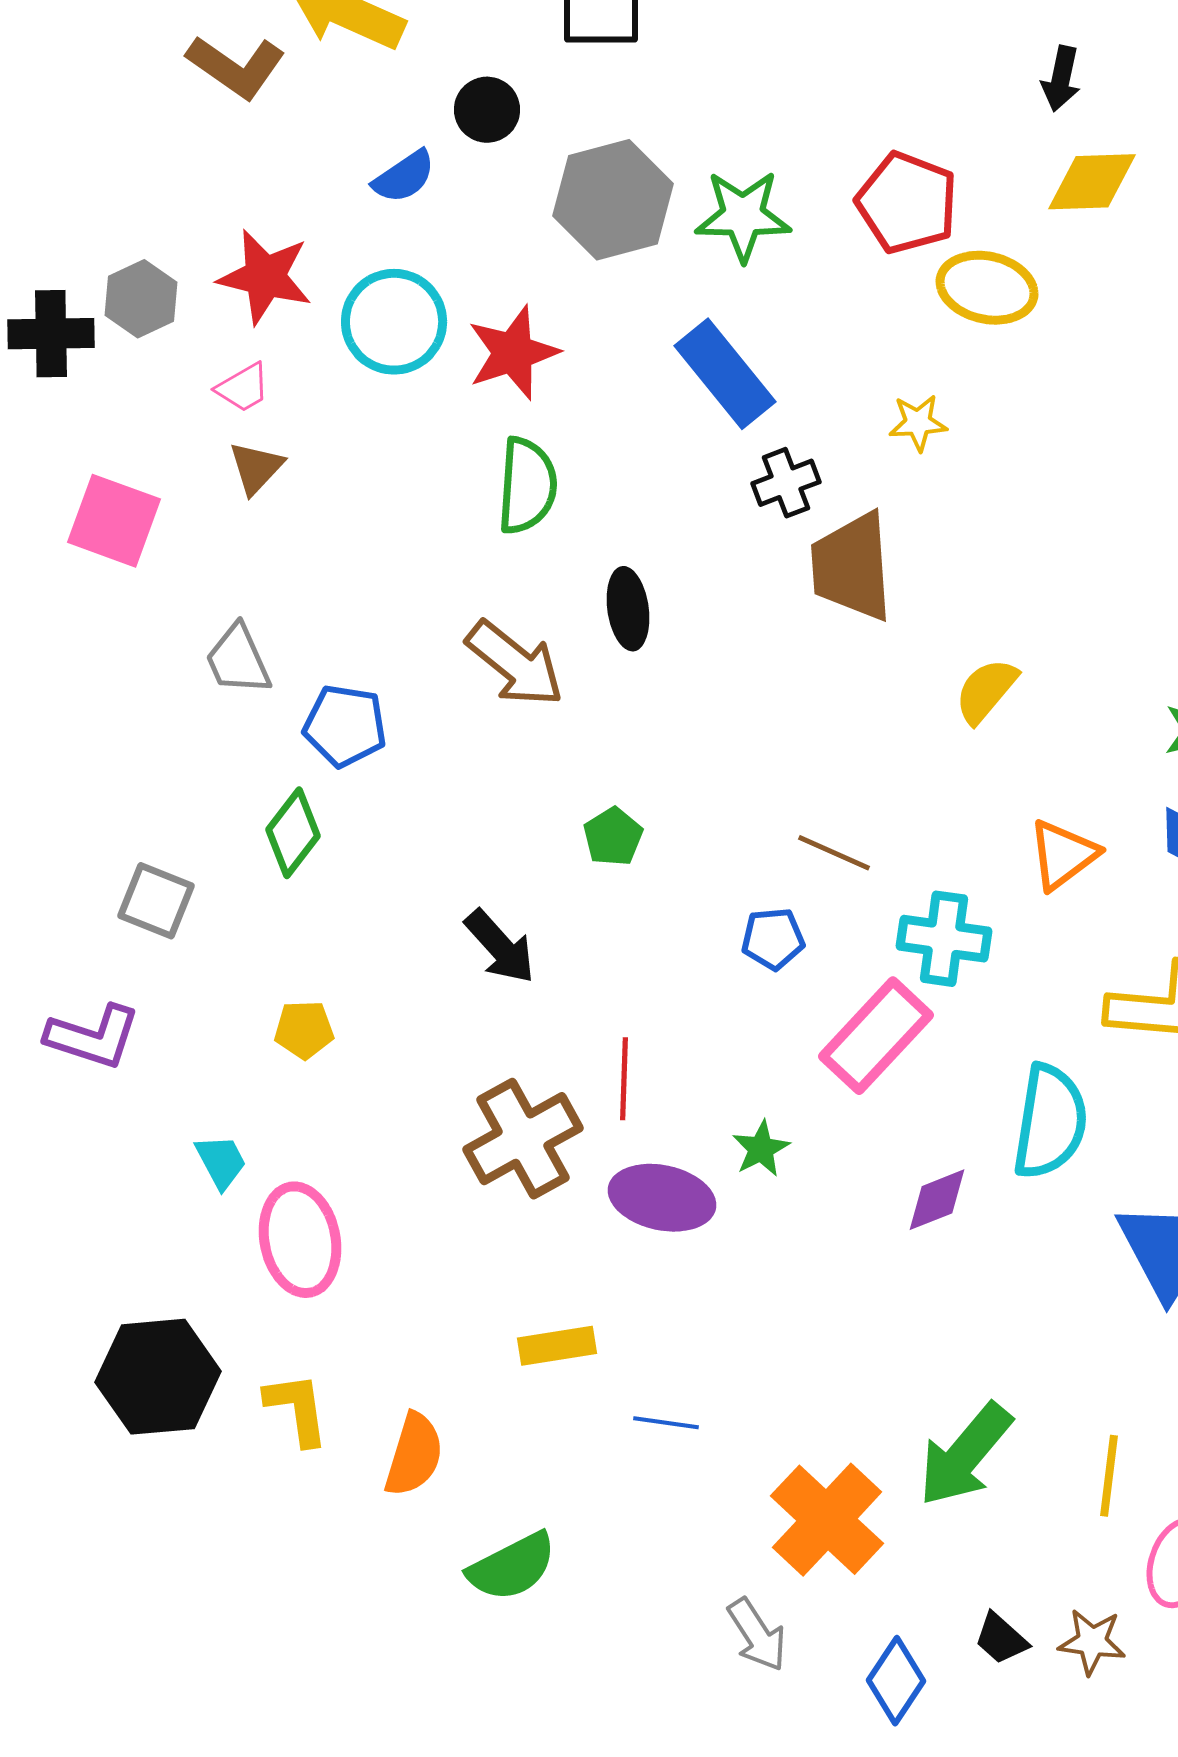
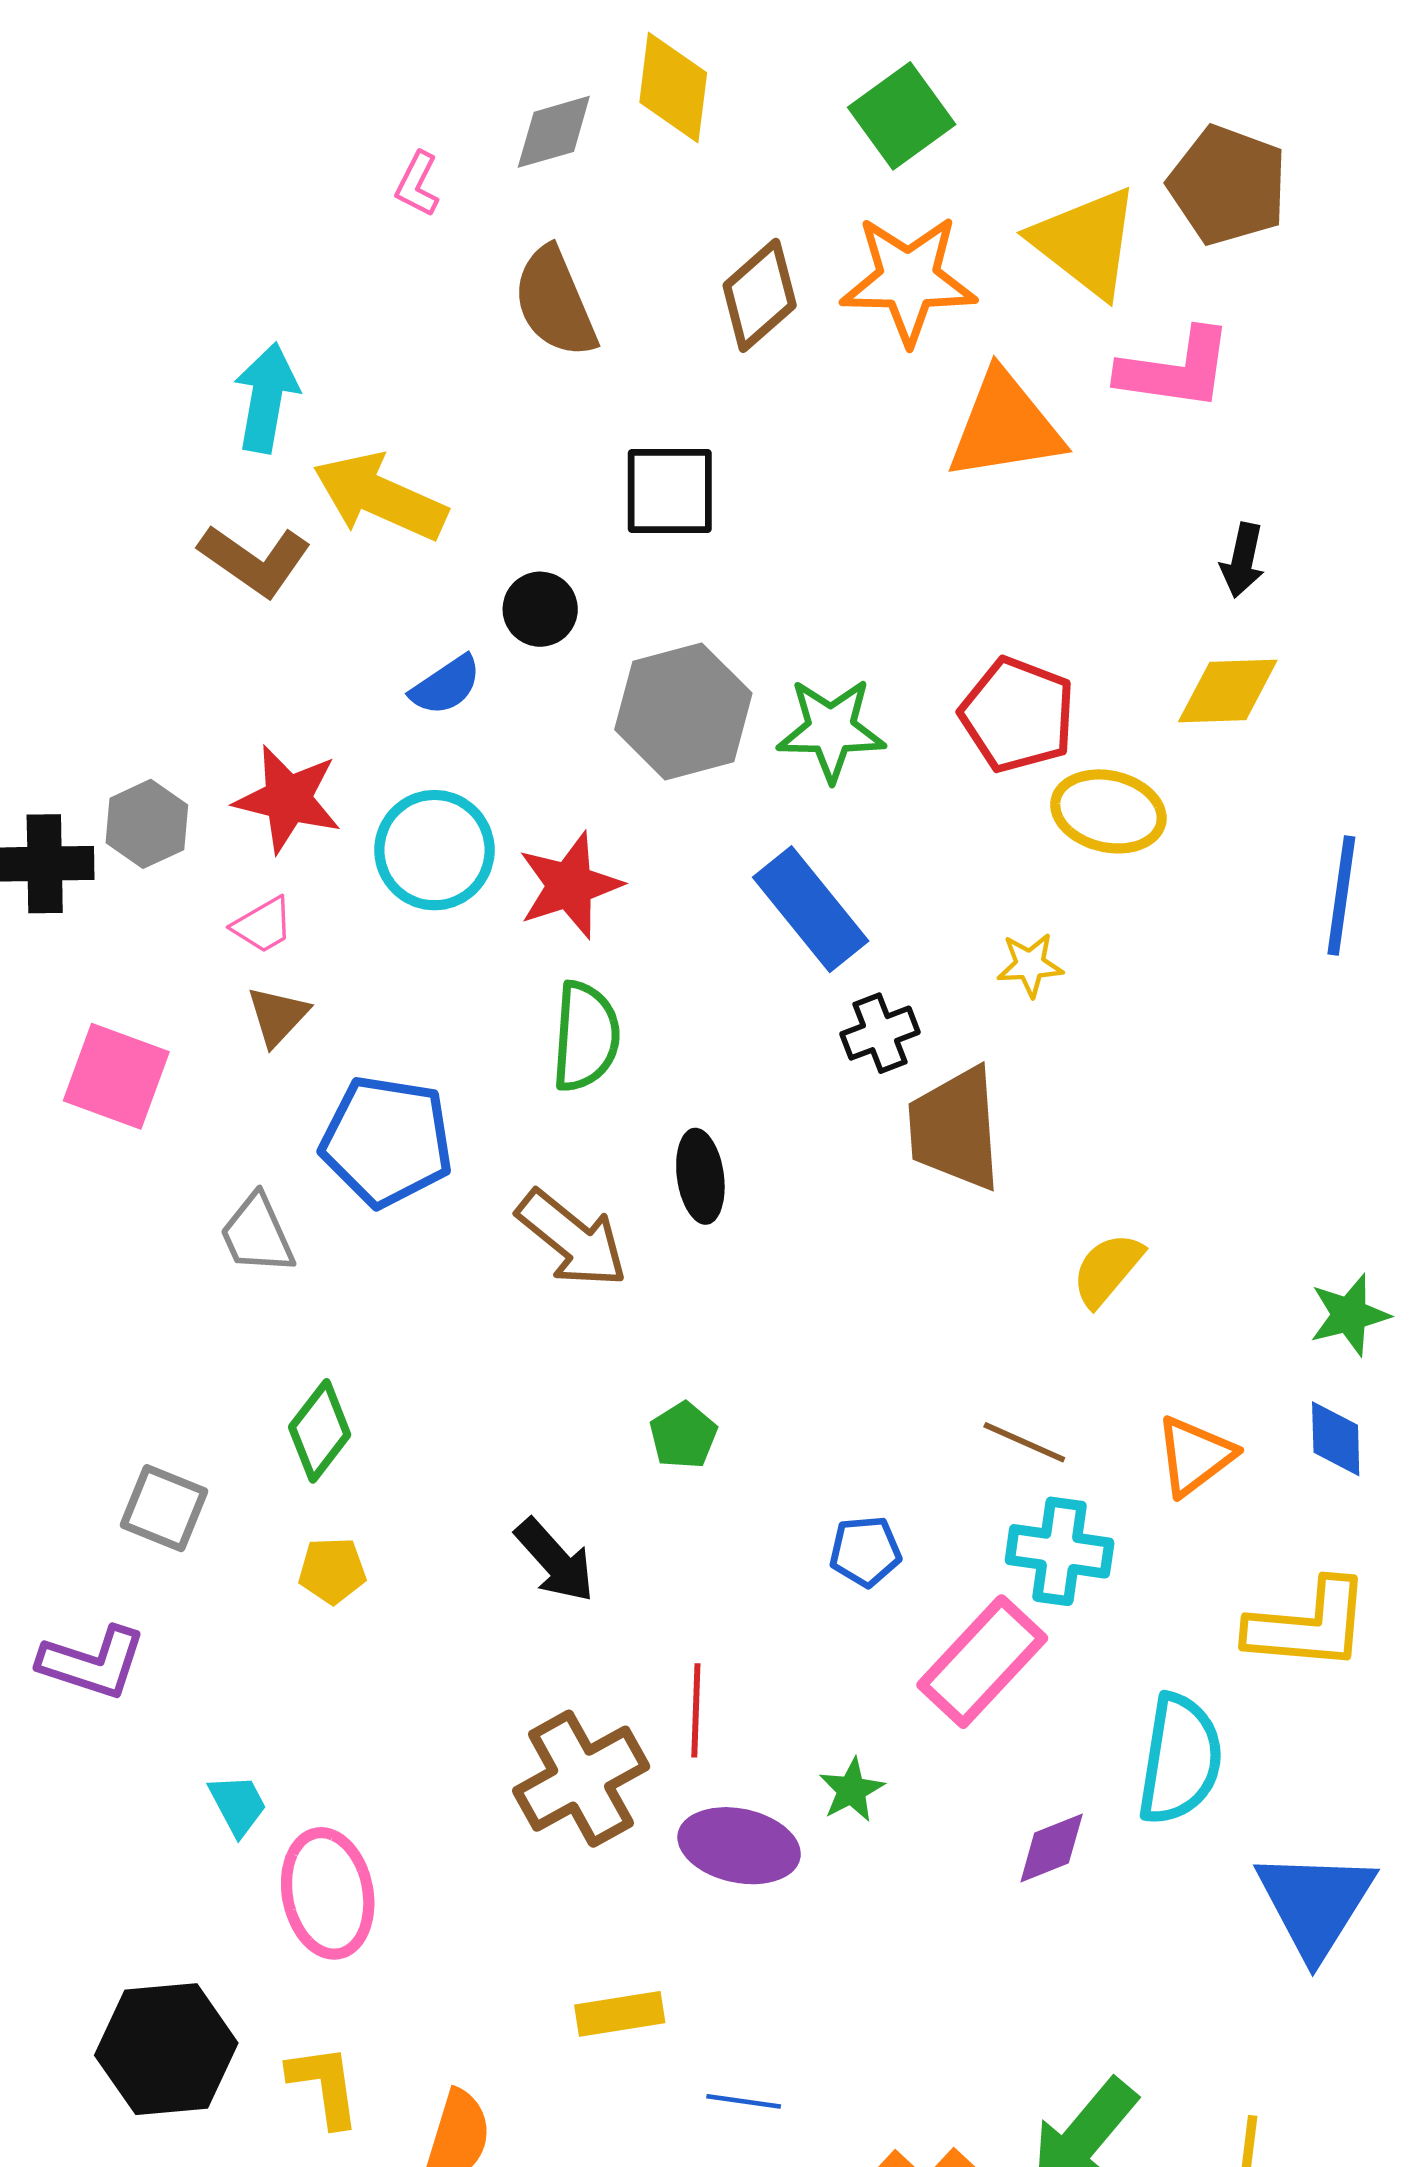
black arrow: (1061, 79) -> (1243, 560), moved
blue pentagon: (345, 726) -> (387, 1141), moved, size x1.4
brown line: (834, 853) -> (1024, 1442), moved
yellow pentagon: (304, 1030) -> (332, 1571), moved

